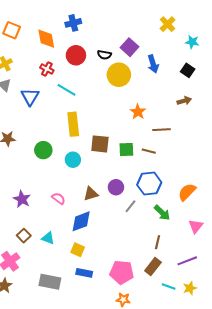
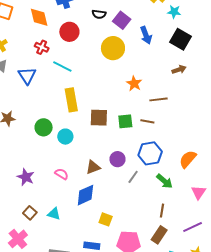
cyan star: (192, 42) -> (174, 12), moved
black semicircle: (104, 55) -> (99, 14), moved
black square: (188, 70) -> (180, 39), size x1.5
cyan circle: (73, 160) -> (65, 137), moved
yellow square: (78, 250) -> (106, 219), moved

